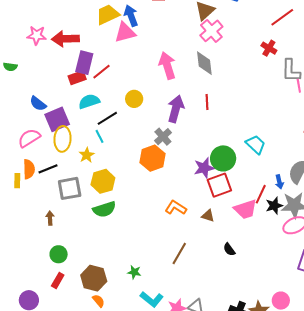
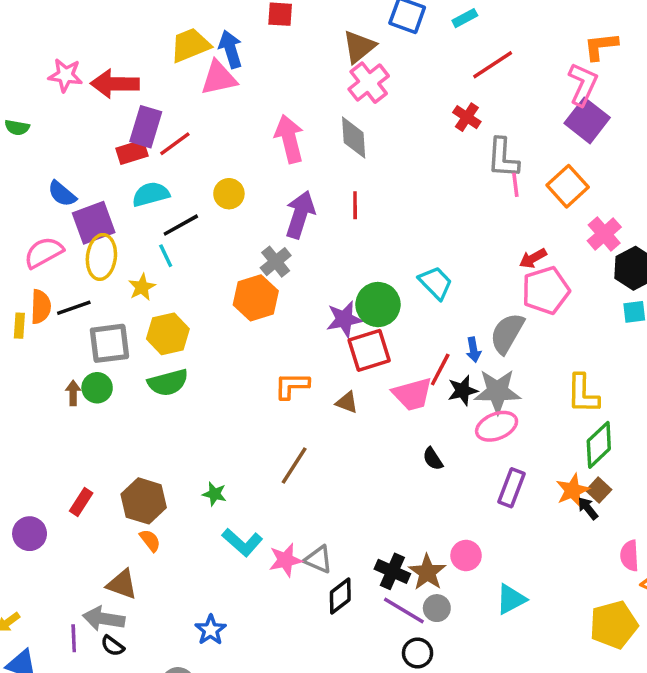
orange L-shape: (176, 208) -> (292, 386), turned -35
black semicircle: (229, 249) -> (433, 459), moved
green circle: (59, 254) -> (97, 388), moved

